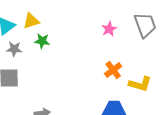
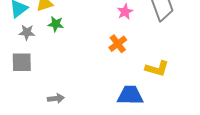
orange cross: (113, 70) -> (118, 44), moved

